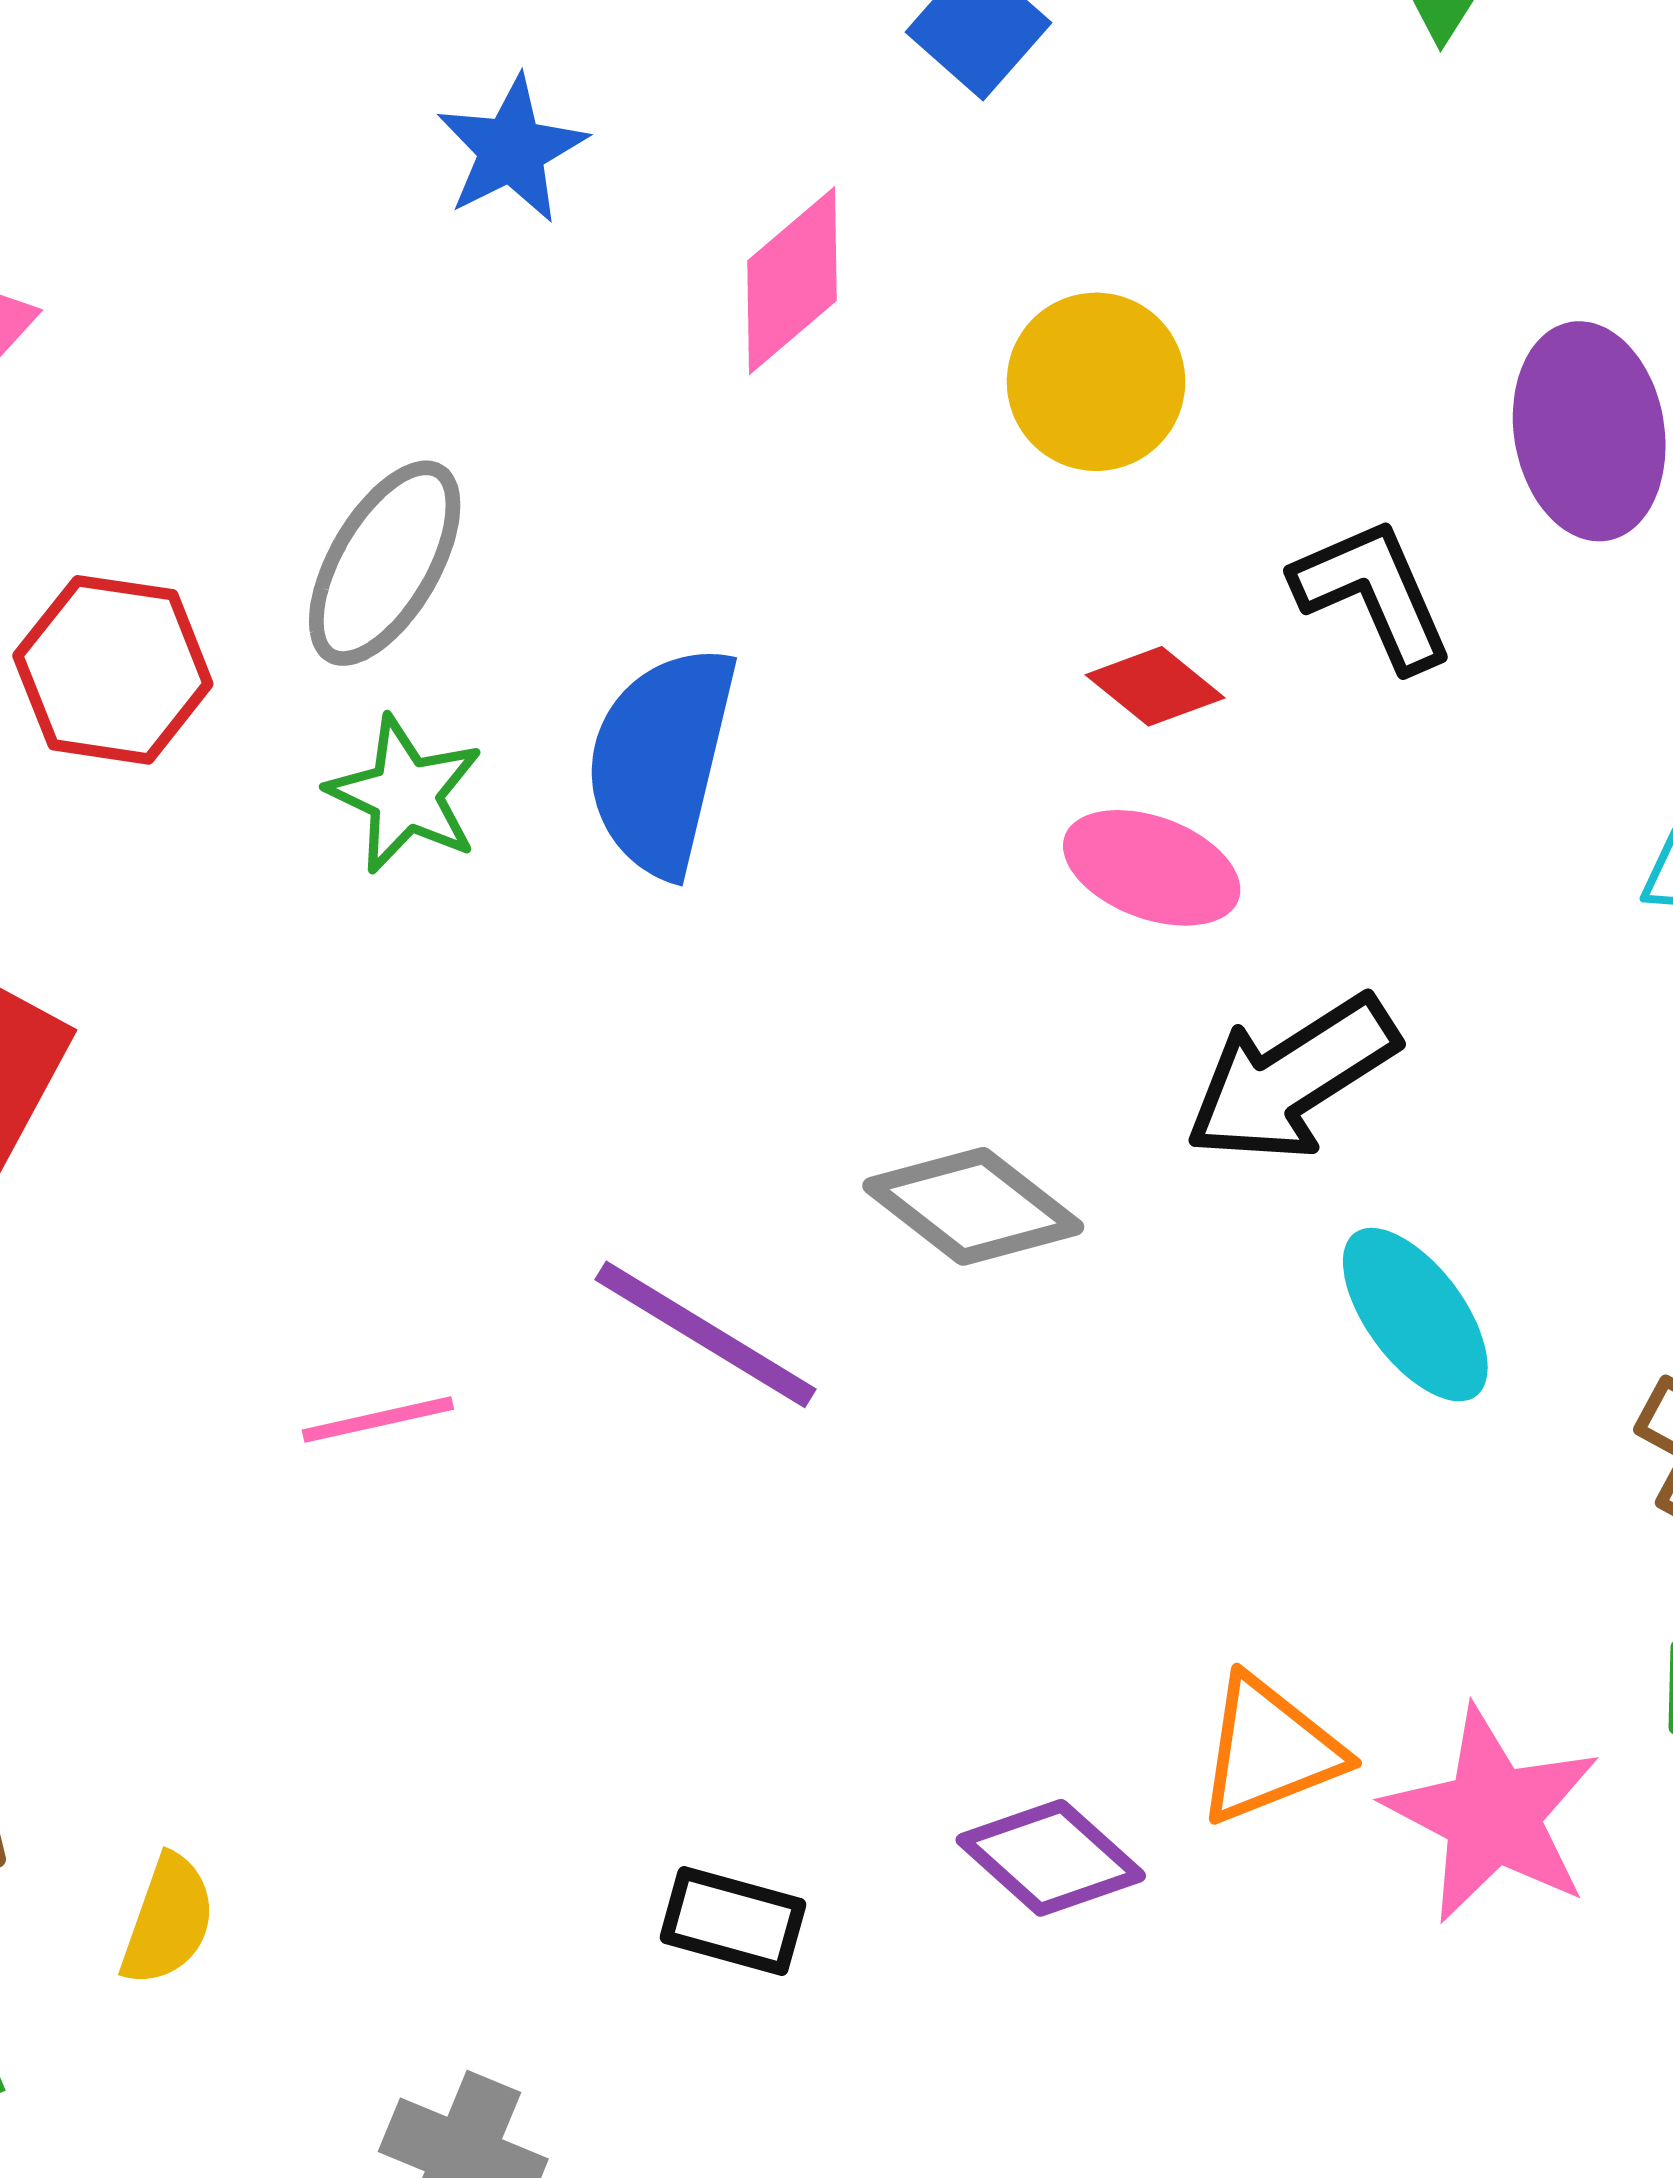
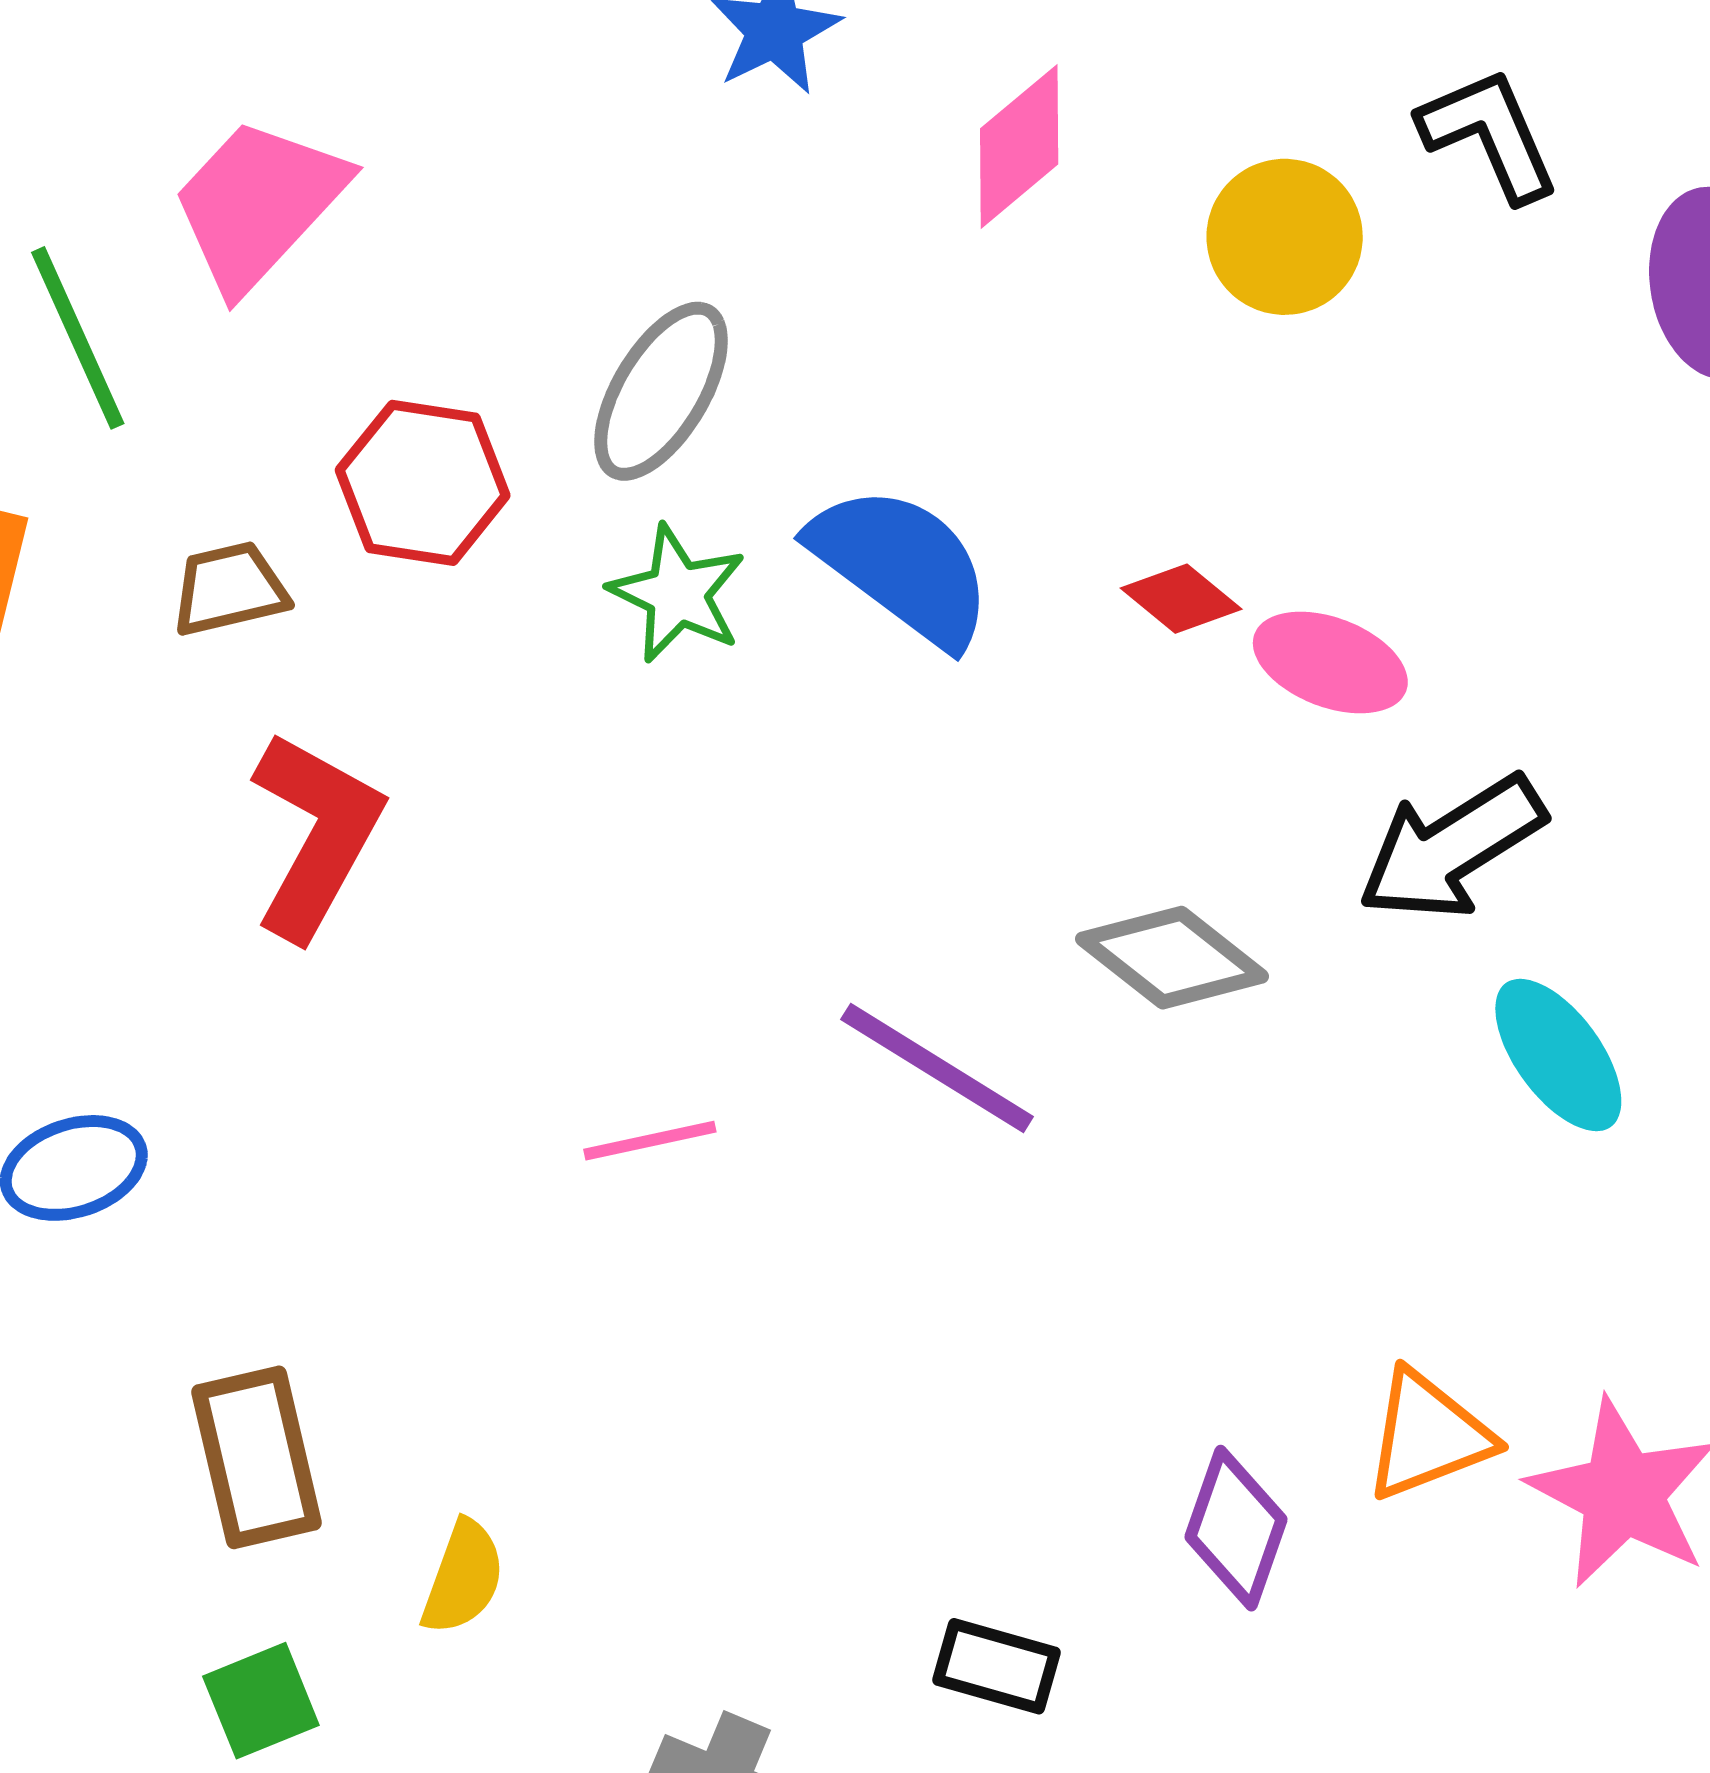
black L-shape: (1373, 594) -> (1489, 134), moved
red diamond: (1155, 686) -> (1181, 599), moved
blue semicircle: (661, 760) -> (902, 565), turned 113
purple diamond: (1051, 1858) -> (1236, 1528), turned 67
black rectangle: (733, 1921) -> (996, 1666), moved

